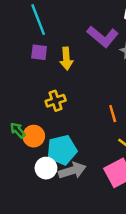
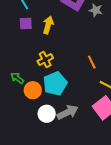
yellow arrow: (66, 59) -> (48, 25), turned -150
green arrow: (18, 130) -> (17, 78), moved
cyan pentagon: (62, 150) -> (55, 84), moved

